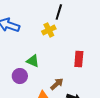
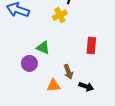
brown arrow: (57, 84) -> (68, 72), turned 112

